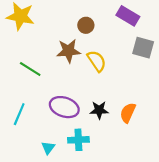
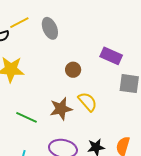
brown star: (68, 51) -> (61, 109), moved

